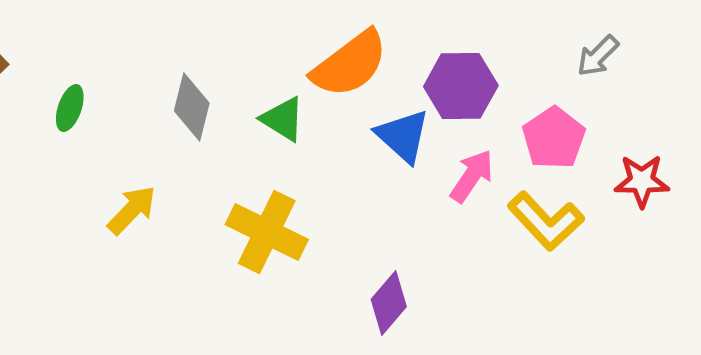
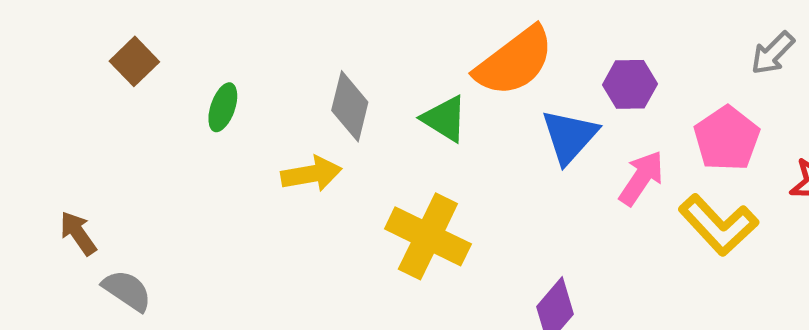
purple hexagon: (461, 86) -> (630, 84), size x0.7
blue triangle: (403, 136) -> (570, 136), turned 30
yellow arrow: (132, 210) -> (311, 174), moved, turned 36

